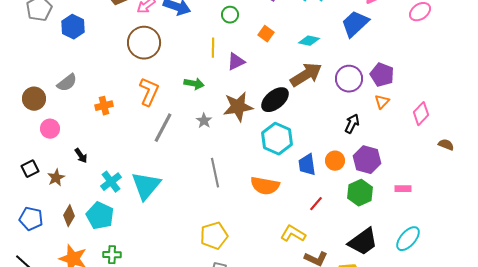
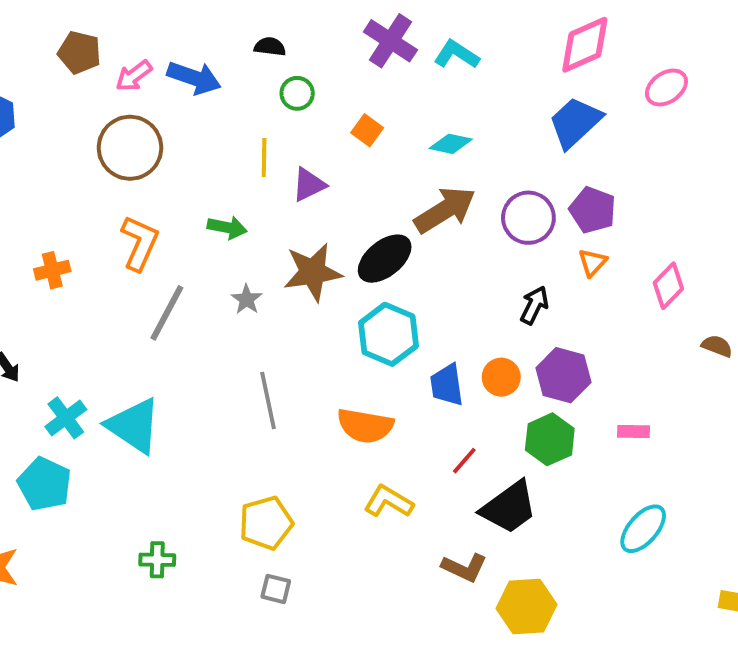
blue trapezoid: (355, 24) -> (575, 122), moved
cyan triangle: (146, 186) -> (134, 426), turned -36
yellow L-shape: (293, 234) -> (388, 502), moved
black trapezoid: (363, 242) -> (509, 507), moved
green cross: (112, 255) -> (157, 560), moved

